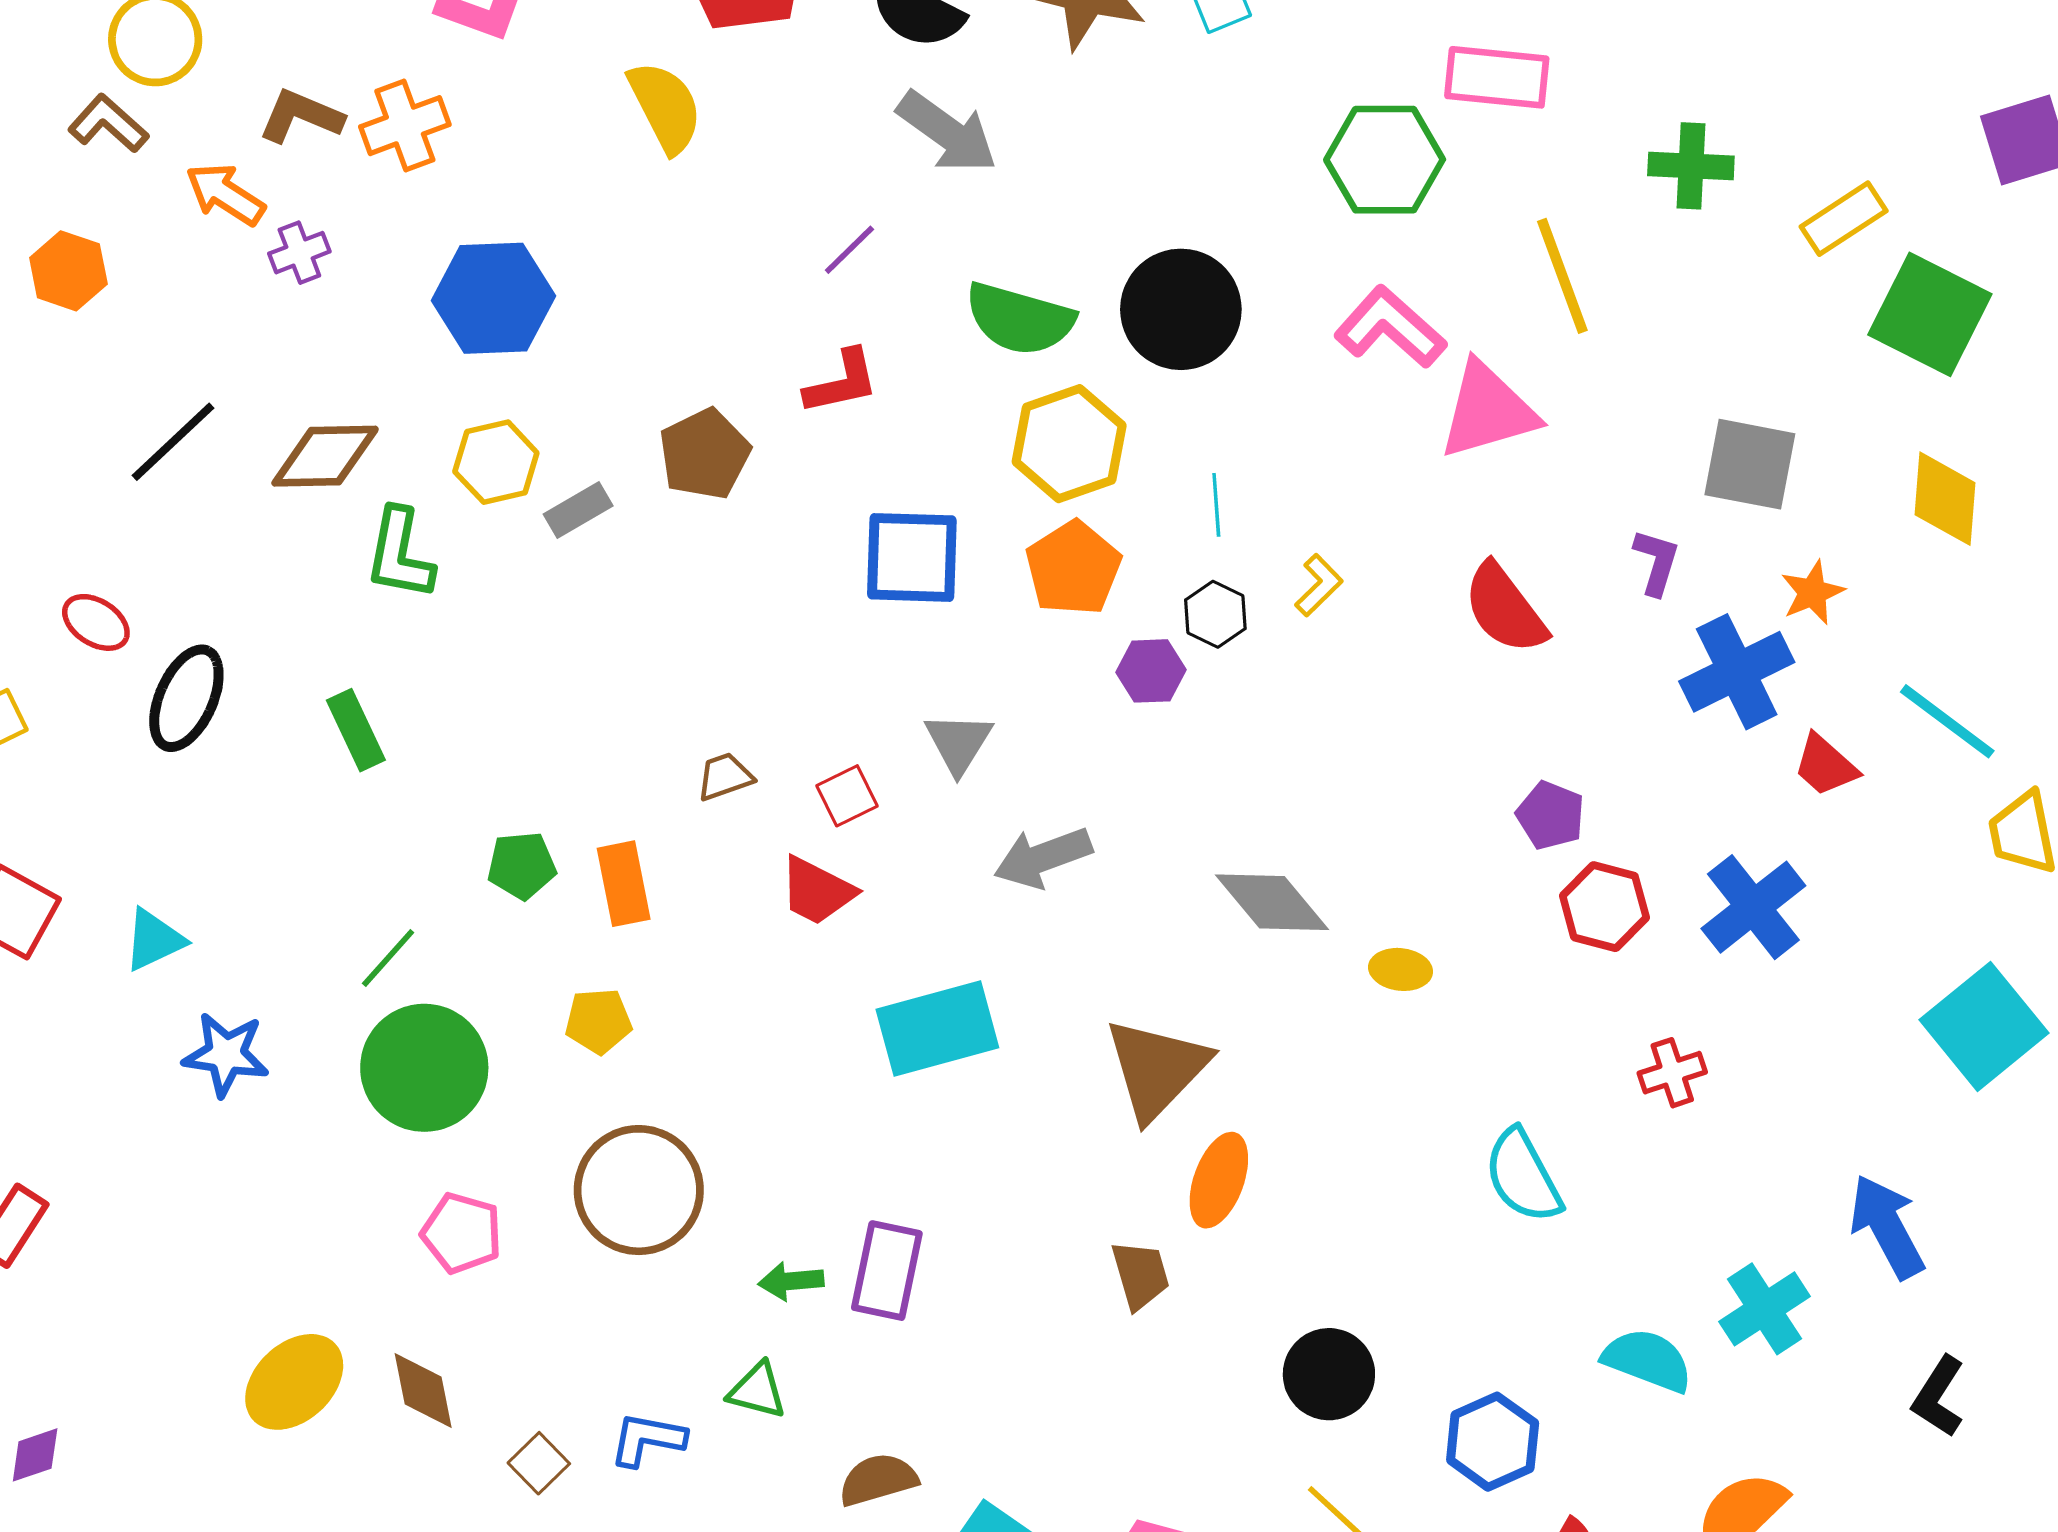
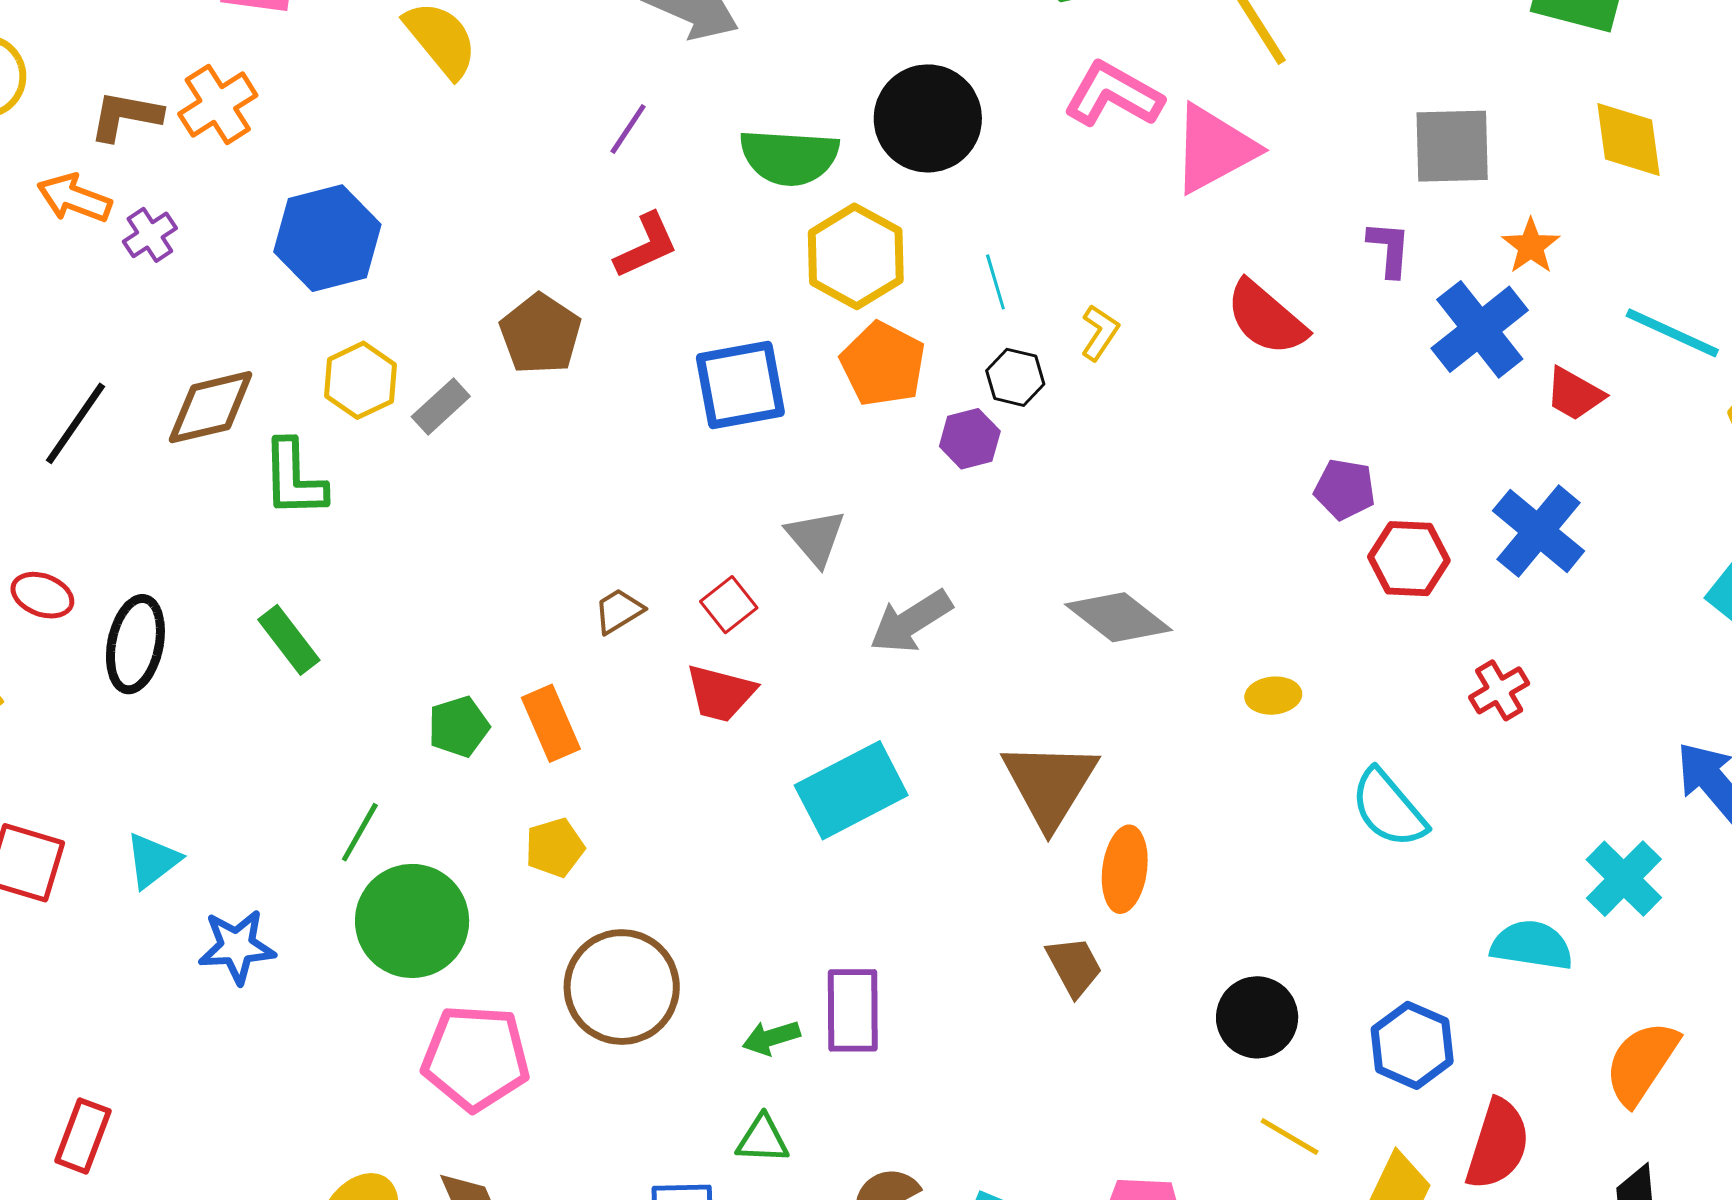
yellow ellipse: (1401, 969) -> (1273, 696), moved
pink pentagon: (462, 1233) -> (476, 1058), size x1.5

